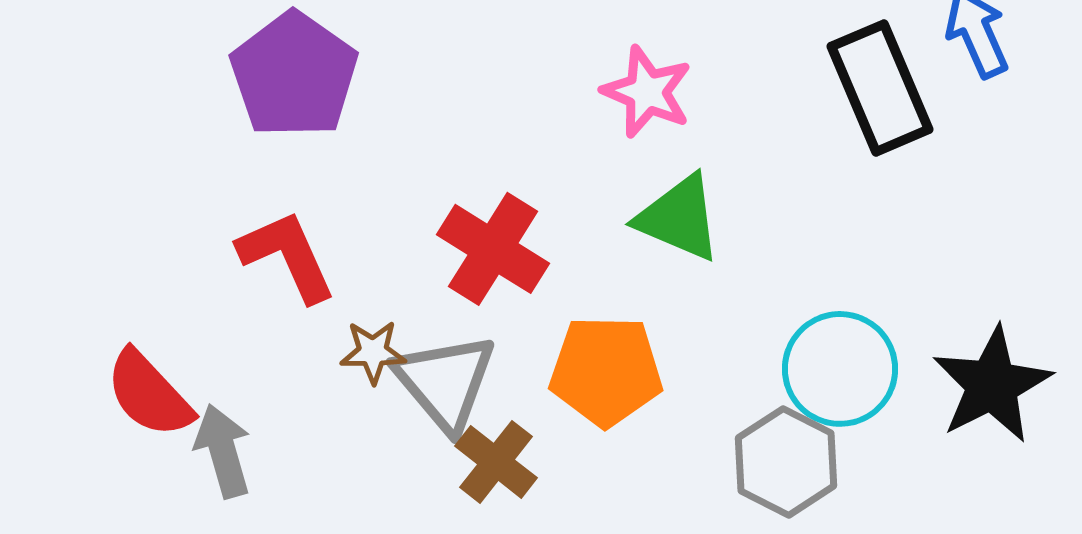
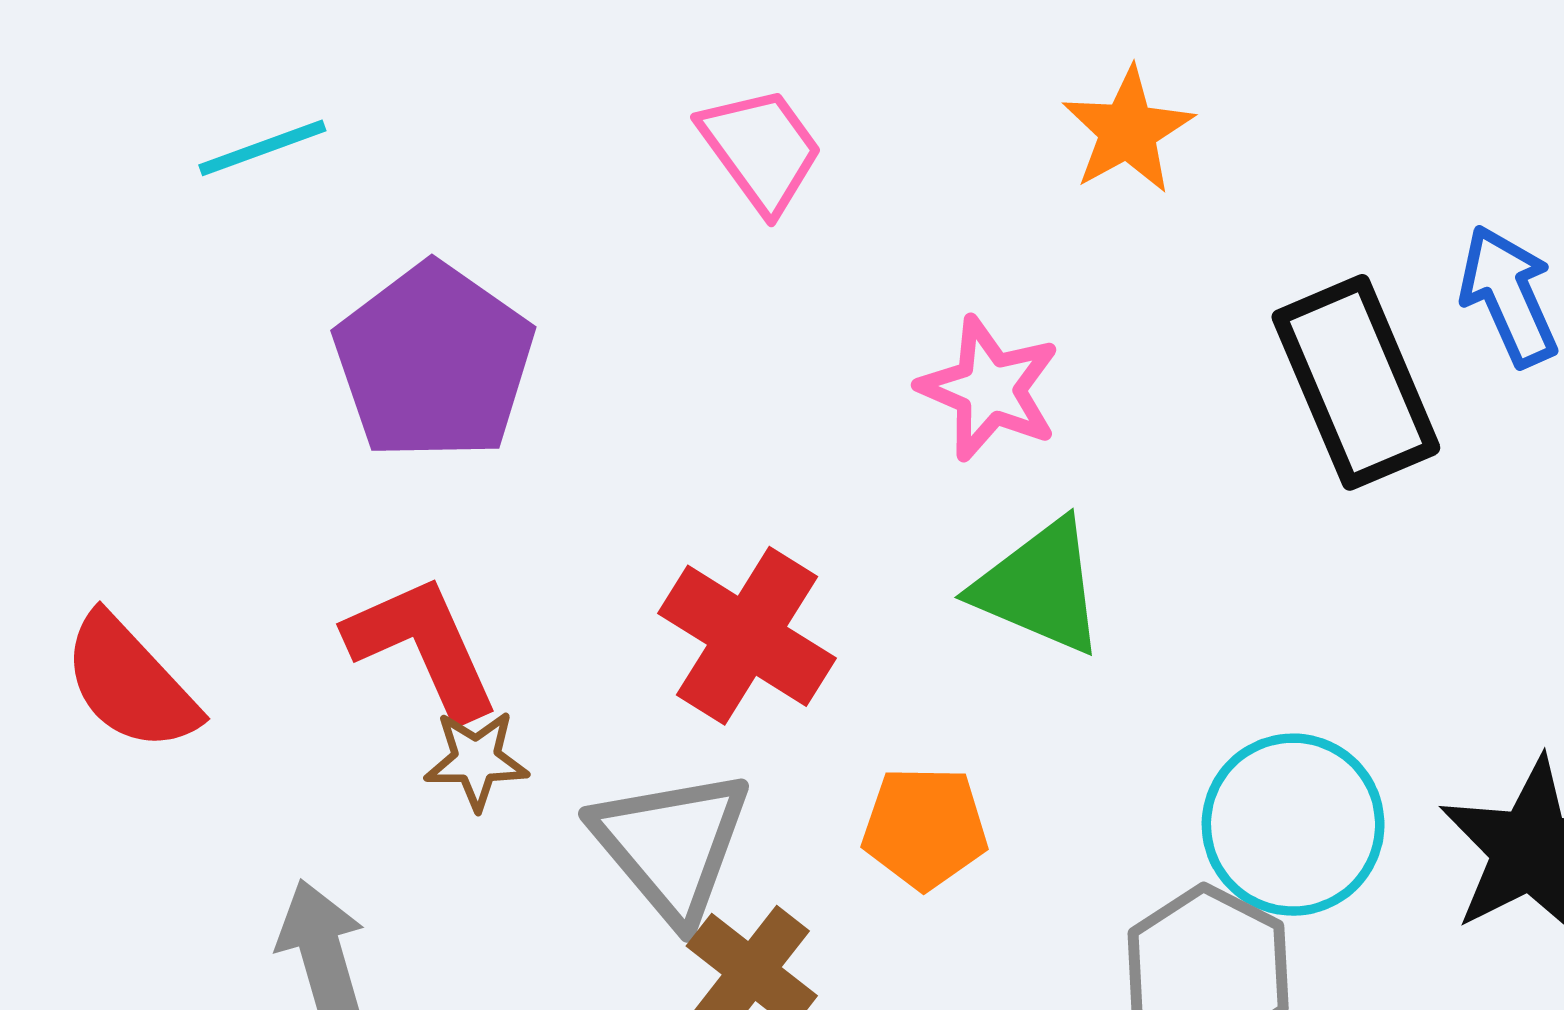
brown star: (373, 352) -> (476, 760), moved
orange pentagon: (606, 371) -> (925, 828), size x0.7
red semicircle: (149, 394) -> (130, 683), moved

